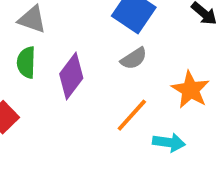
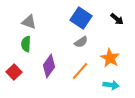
purple diamond: (71, 76) -> (49, 66), moved
cyan arrow: (169, 142) -> (111, 85), moved

